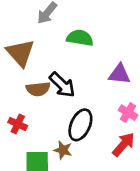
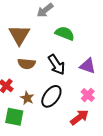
black arrow: (62, 85) -> (57, 65), moved
brown star: (63, 150) -> (27, 98), moved

